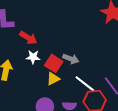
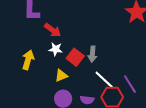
gray arrow: (71, 59) -> (92, 54), turned 70
yellow triangle: (53, 79) -> (61, 76), moved

